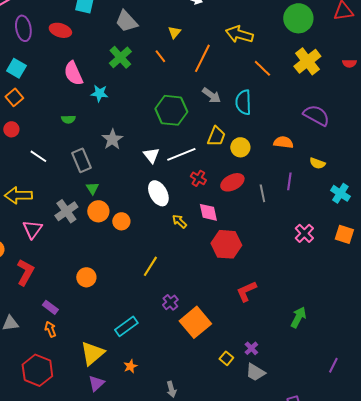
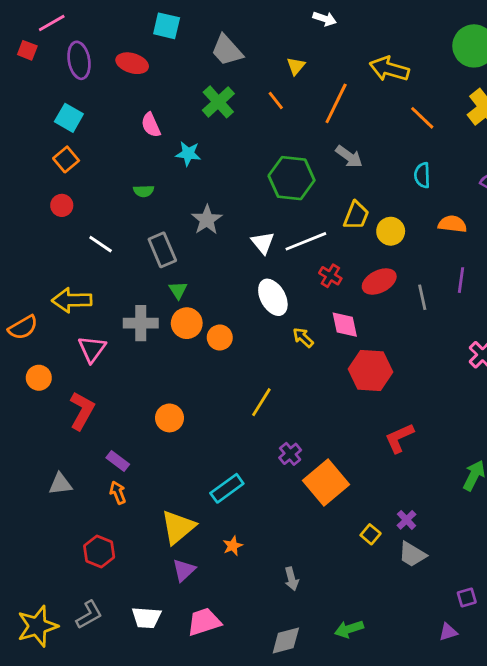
pink semicircle: (73, 73) -> (151, 125), size x0.7
cyan semicircle: (243, 102) -> (422, 175), moved, size x0.7
gray cross: (66, 211) -> (141, 323), turned 35
red hexagon: (37, 370) -> (99, 552), size x0.7

